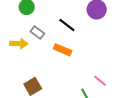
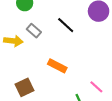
orange rectangle: (63, 50) -> (57, 66), moved

